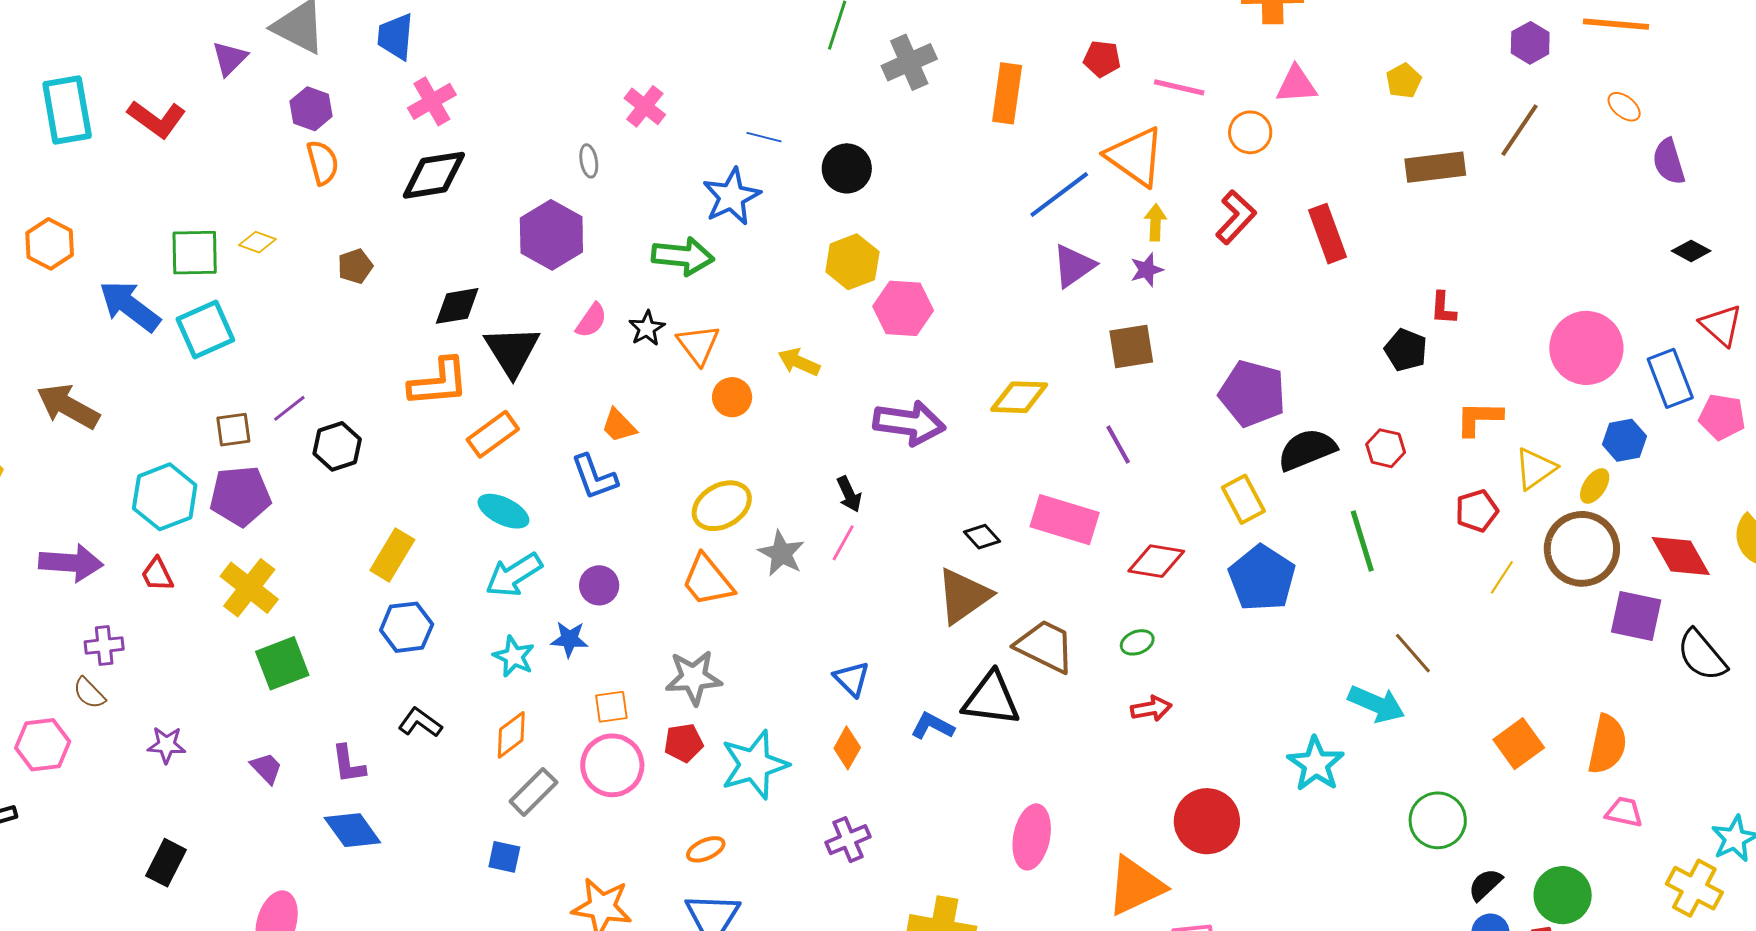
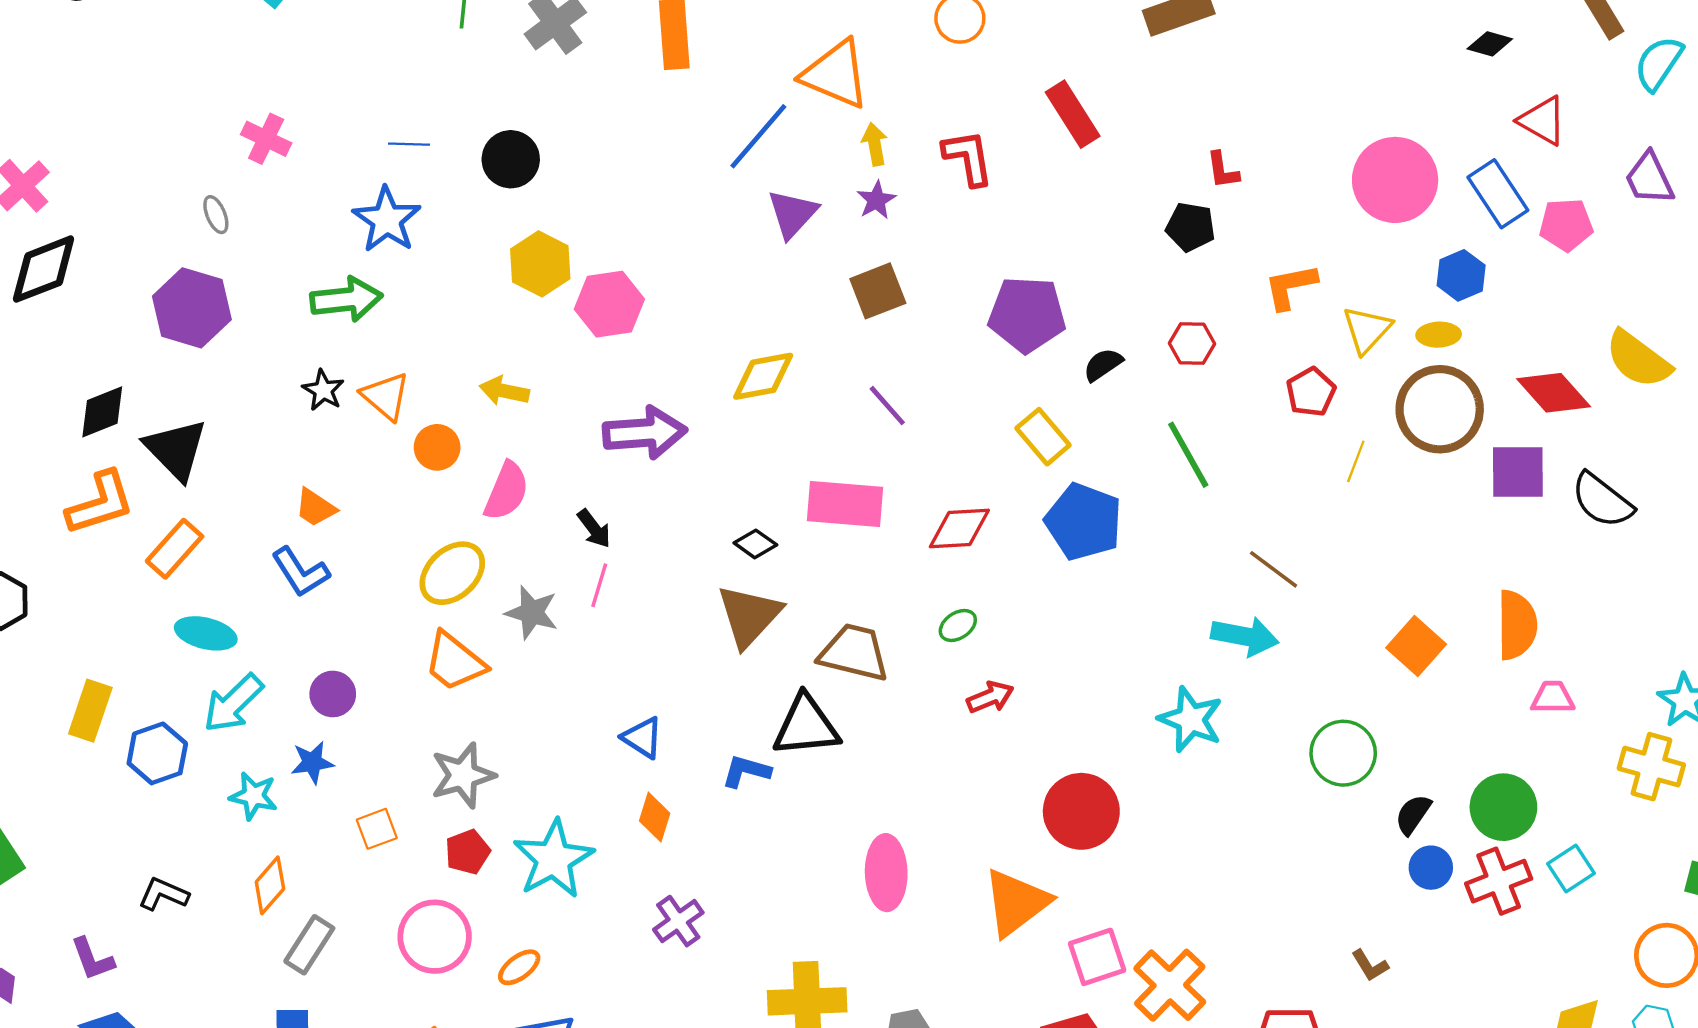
red L-shape: (1236, 217) -> (968, 158), moved, turned -40
pink semicircle: (591, 320) -> (507, 491), moved, size x1.4
black semicircle: (1307, 450) -> (1103, 365), size x0.6
yellow ellipse: (1595, 486) -> (1439, 335), turned 66
blue hexagon: (407, 627) -> (157, 753), moved
pink circle: (612, 765) -> (435, 937), moved

